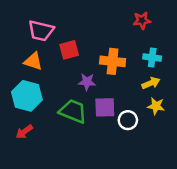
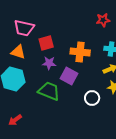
purple star: (87, 82) -> (49, 63), moved
purple square: (105, 107) -> (69, 76), moved, turned 30
red arrow: (24, 132) -> (15, 120), moved

